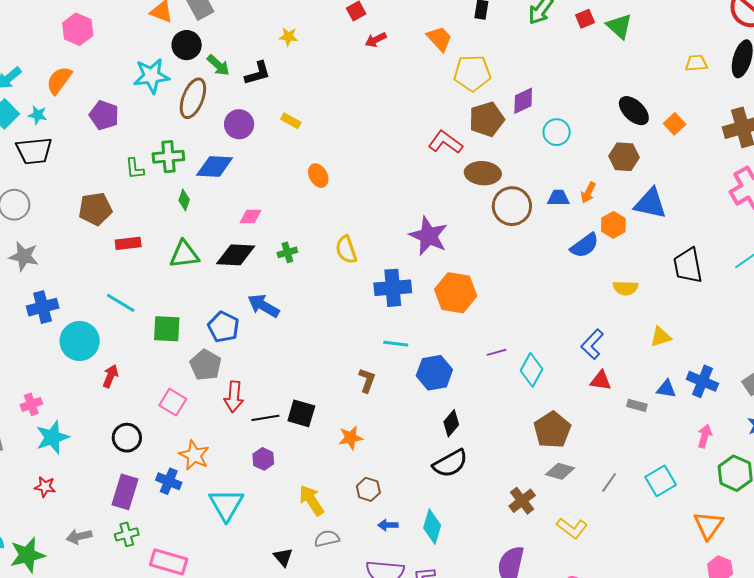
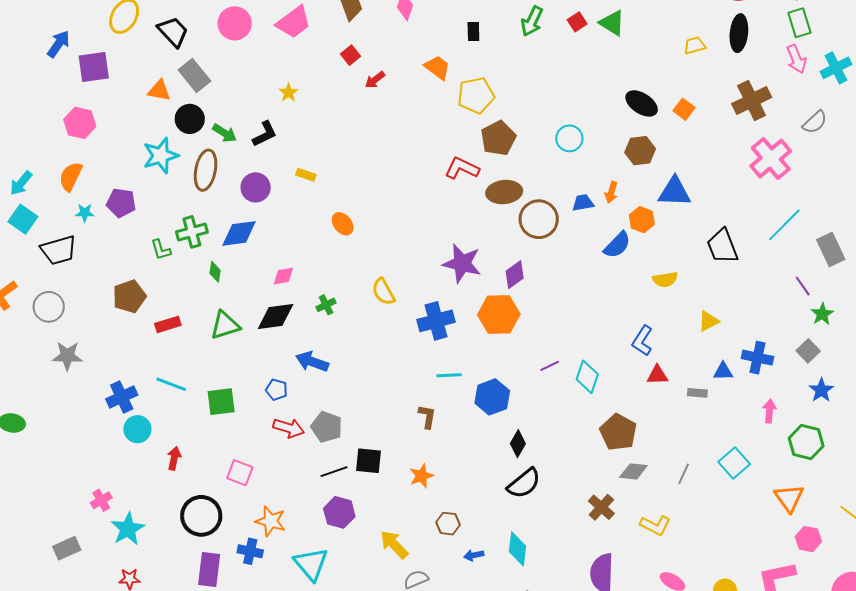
yellow star: (288, 37) -> (288, 93), turned -30
purple diamond: (523, 101) -> (515, 275), moved
cyan star: (38, 115) -> (85, 213), moved
blue cross: (43, 307) -> (122, 397), moved
blue pentagon: (224, 327) -> (277, 390), size x0.7
cyan circle: (80, 341) -> (137, 429), size x0.7
gray pentagon: (206, 365) -> (327, 427), moved
red arrow: (234, 397) -> (289, 428), moved, turned -68
black circle: (127, 438) -> (201, 516), size x1.4
purple hexagon: (263, 459) -> (339, 512), size x1.4

